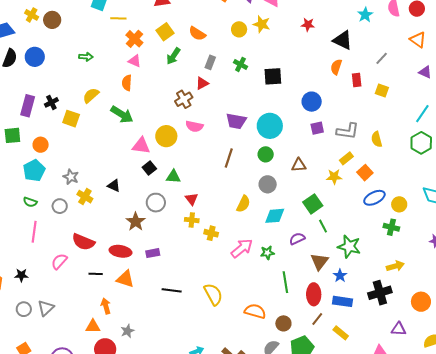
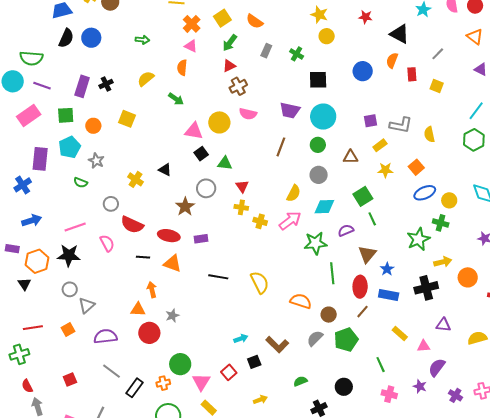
yellow circle: (239, 29) -> (327, 36), moved
black square: (273, 76) -> (318, 80), moved
red triangle: (202, 83) -> (229, 66), moved
blue circle: (312, 102) -> (363, 71), moved
green arrow: (122, 114) -> (176, 99), size x0.7
yellow square: (71, 119) -> (127, 119), moved
yellow rectangle: (346, 158) -> (380, 145), moved
cyan pentagon: (34, 170) -> (70, 147), moved
gray star: (71, 177) -> (96, 161), moved
gray circle: (60, 206) -> (111, 204), moved
pink line: (34, 232) -> (75, 227), moved, turned 60
green star: (349, 247) -> (418, 239), moved, turned 30
pink arrow: (242, 248) -> (290, 221), moved
green star: (267, 253) -> (315, 243), size x1.6
pink semicircle: (59, 261) -> (107, 243), turned 108
black star: (21, 275) -> (69, 255), size x1.6
orange circle: (421, 302) -> (468, 277), moved
gray triangle: (46, 308) -> (87, 305), moved
yellow rectangle: (341, 333) -> (400, 333), moved

